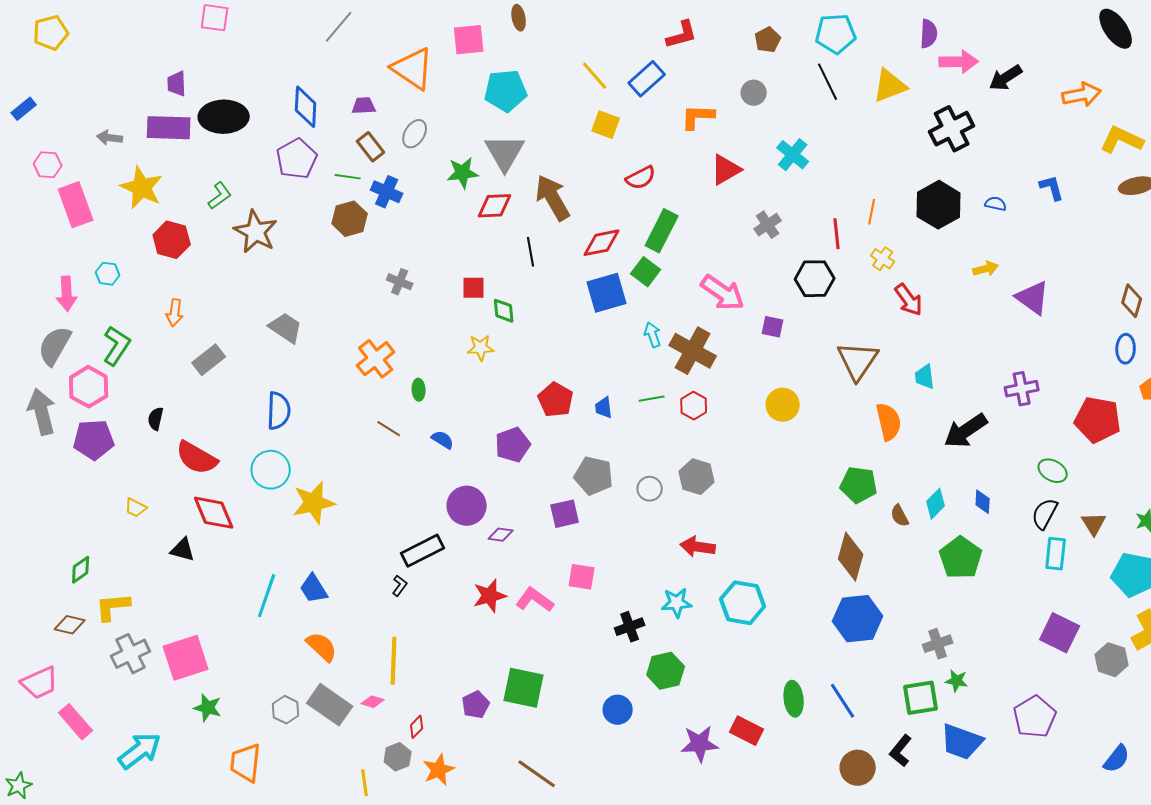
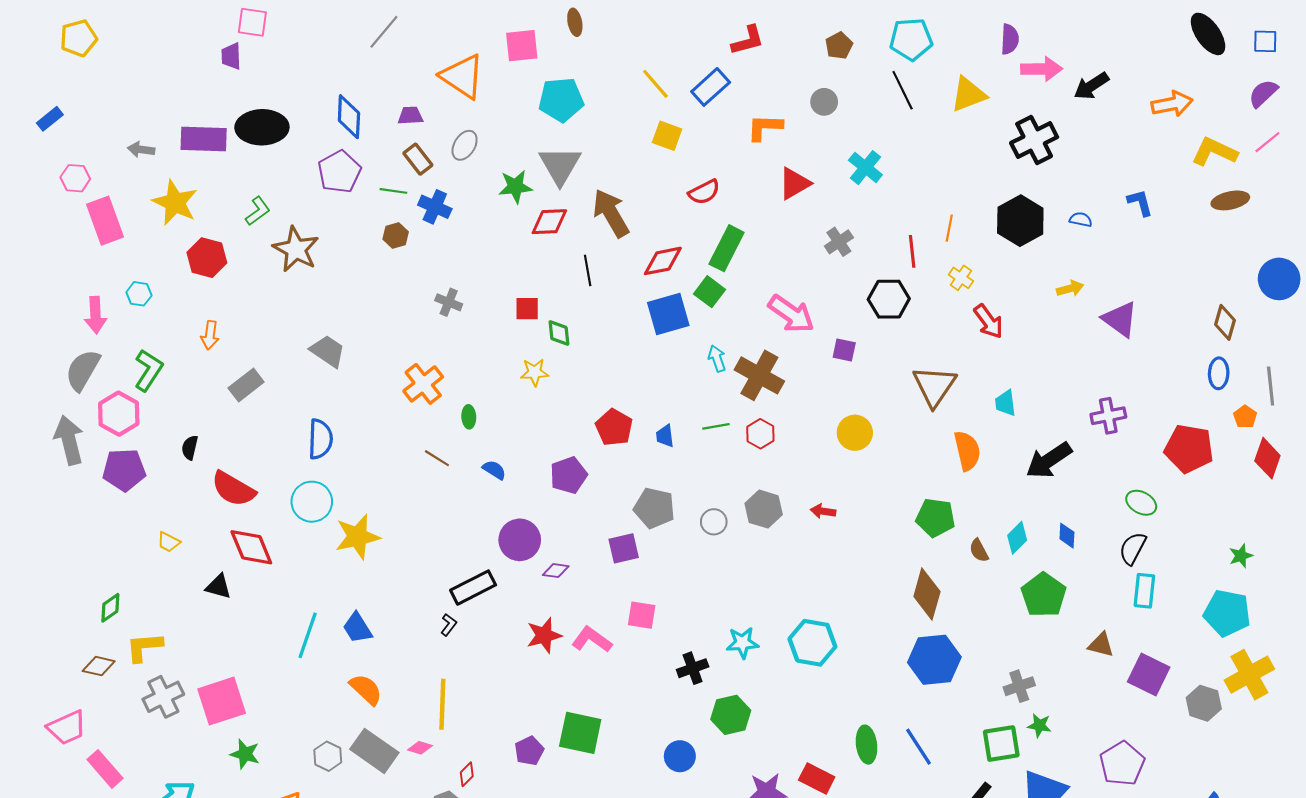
purple trapezoid: (177, 84) -> (231, 56), moved
brown hexagon: (350, 219) -> (396, 235), size x0.7
brown triangle: (1094, 524) -> (1101, 645), moved, turned -44
red arrow: (698, 547) -> (823, 511), moved, size x0.7

